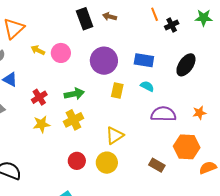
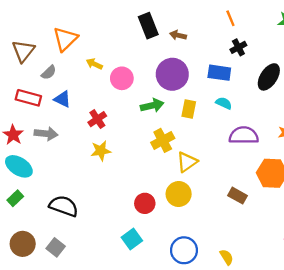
brown arrow: (110, 17) -> (178, 35), moved
black cross: (172, 25) -> (238, 47), moved
pink circle: (61, 53) -> (122, 78), moved
green arrow: (74, 94) -> (152, 105), moved
yellow cross: (73, 120) -> (163, 140), moved
red circle: (77, 161) -> (145, 203), moved

